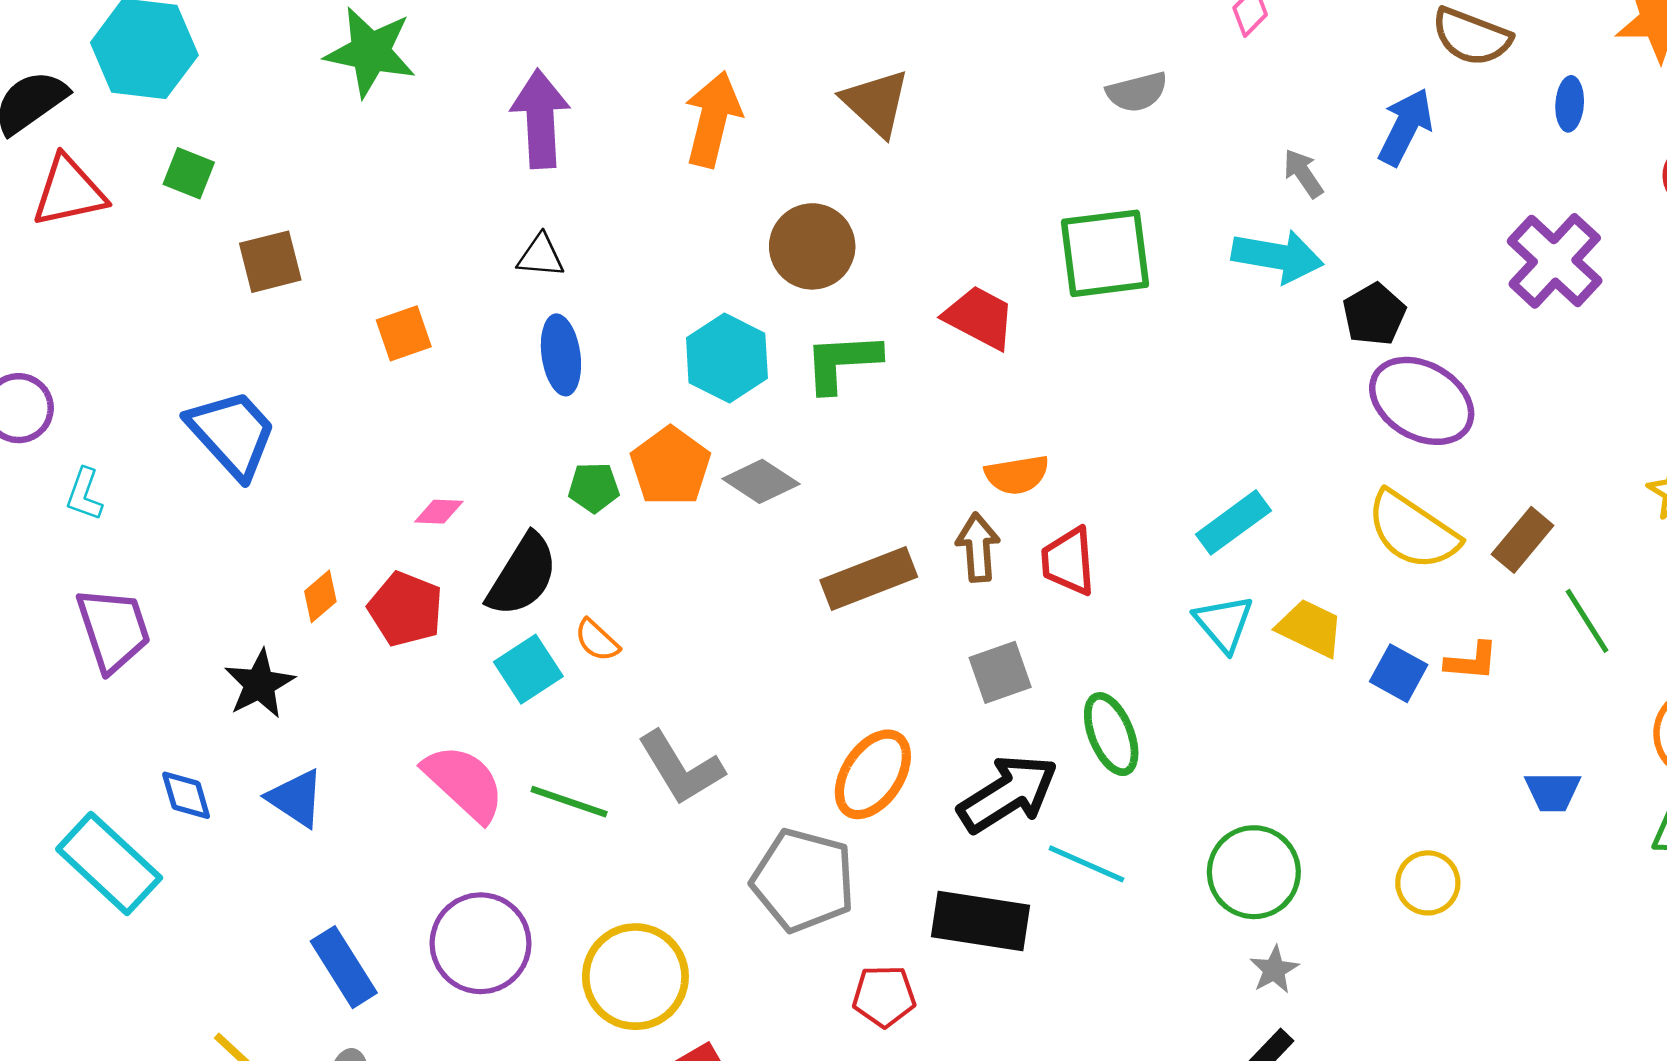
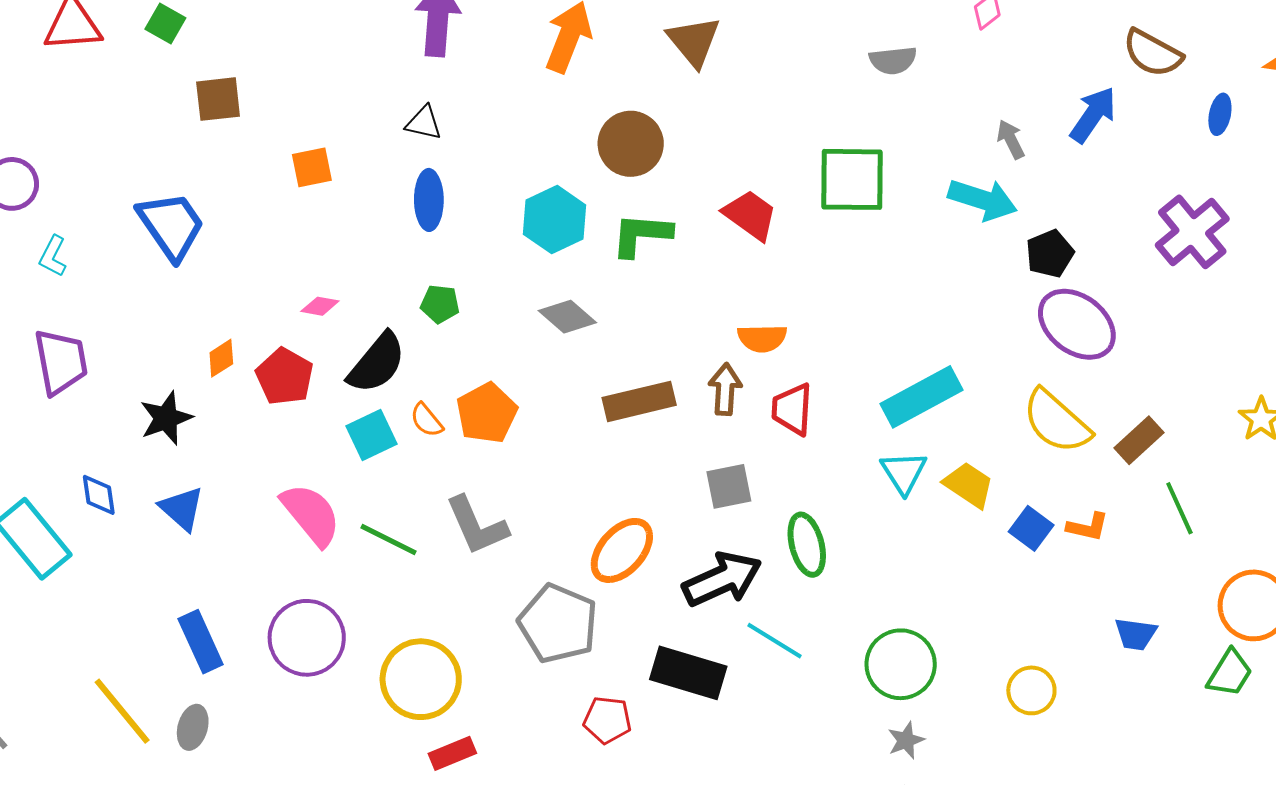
orange pentagon: (670, 466) -> (487, 413), moved
cyan rectangle: (1233, 522) -> (921, 397), size x1.4

